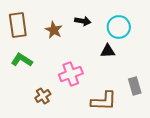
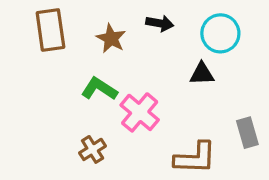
green L-shape: (22, 60) -> (99, 89), moved
pink cross: (71, 74) -> (140, 112), turned -30

